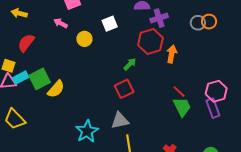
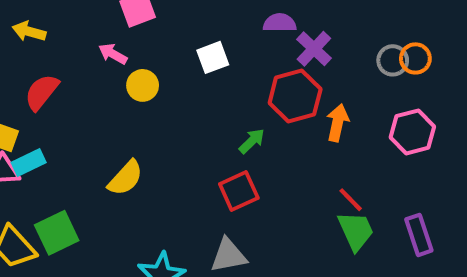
purple cross: (159, 18) -> (314, 49), turned -30
yellow circle: (84, 39) -> (143, 85), moved
green square: (40, 79) -> (57, 233), moved
yellow semicircle: (56, 89) -> (125, 178), moved
pink hexagon: (216, 91) -> (412, 132), moved

